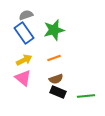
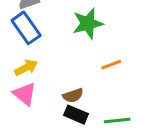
green star: (54, 30) -> (88, 23), moved
orange line: (54, 58) -> (111, 65), moved

